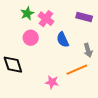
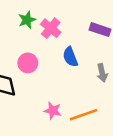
pink circle: (31, 38) -> (28, 63), moved
orange line: (77, 70) -> (83, 115), moved

